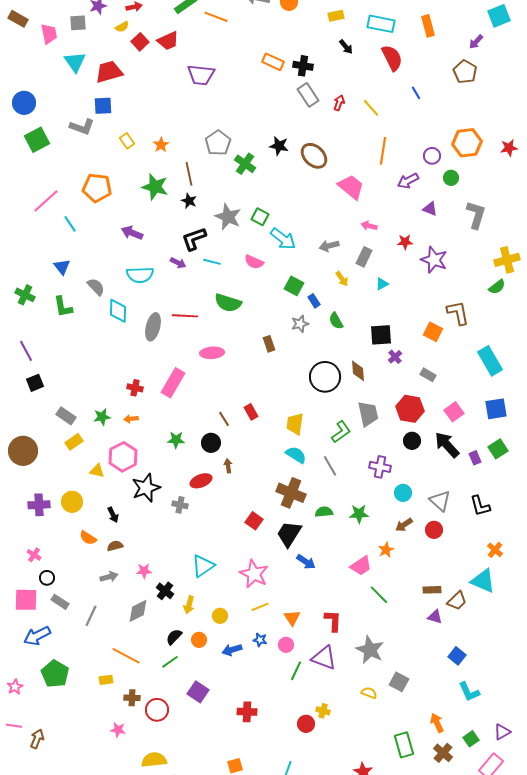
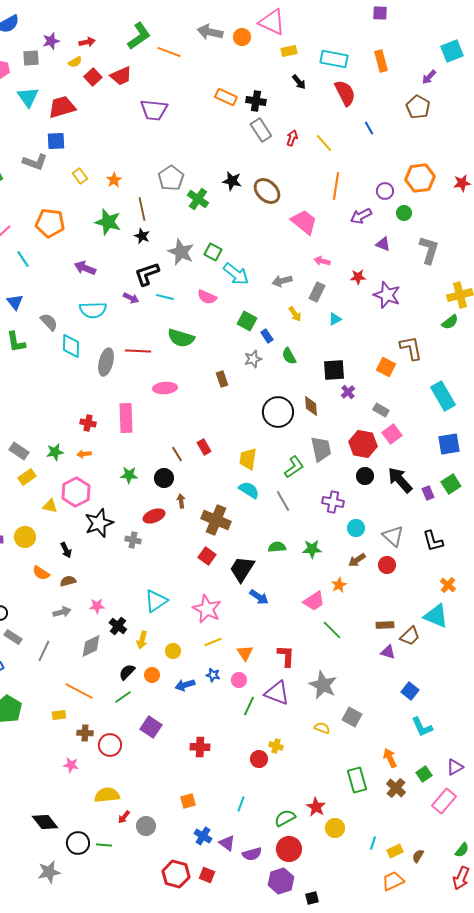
pink rectangle: (173, 383) -> (126, 418), turned -32
pink square: (454, 412) -> (392, 434), moved
brown cross: (291, 493) -> (216, 520), moved

